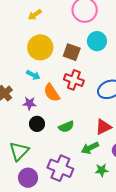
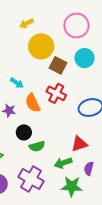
yellow circle: (40, 47) -> (41, 46), moved
black circle: (37, 124) -> (24, 132), moved
green semicircle: (66, 127) -> (37, 146), moved
green star: (102, 170) -> (72, 186), size x1.5

